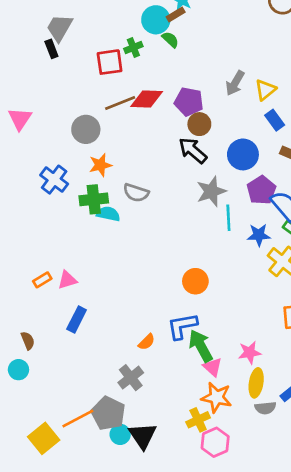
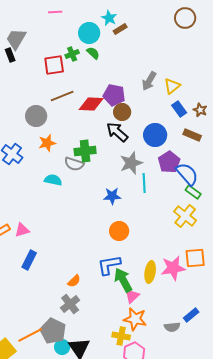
brown rectangle: (176, 15) -> (120, 29), moved
green semicircle: (170, 40) -> (93, 53), moved
red diamond: (147, 99) -> (91, 104), moved
green cross: (94, 199) -> (85, 151), moved
blue star: (259, 235) -> (112, 196), moved
orange semicircle: (147, 342) -> (74, 281), moved
pink star: (250, 353) -> (173, 268), moved, size x1.4
pink triangle: (213, 367) -> (132, 296), turned 35
yellow ellipse: (256, 383) -> (150, 272), moved
yellow cross: (198, 420) -> (121, 336), turned 36

